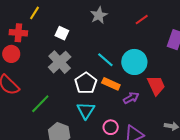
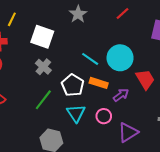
white square: (62, 33) -> (42, 37), size x1.6
gray cross: (60, 62) -> (43, 67), size x0.7
green line: (40, 104) -> (43, 100), moved
pink circle: (111, 127) -> (104, 116), moved

